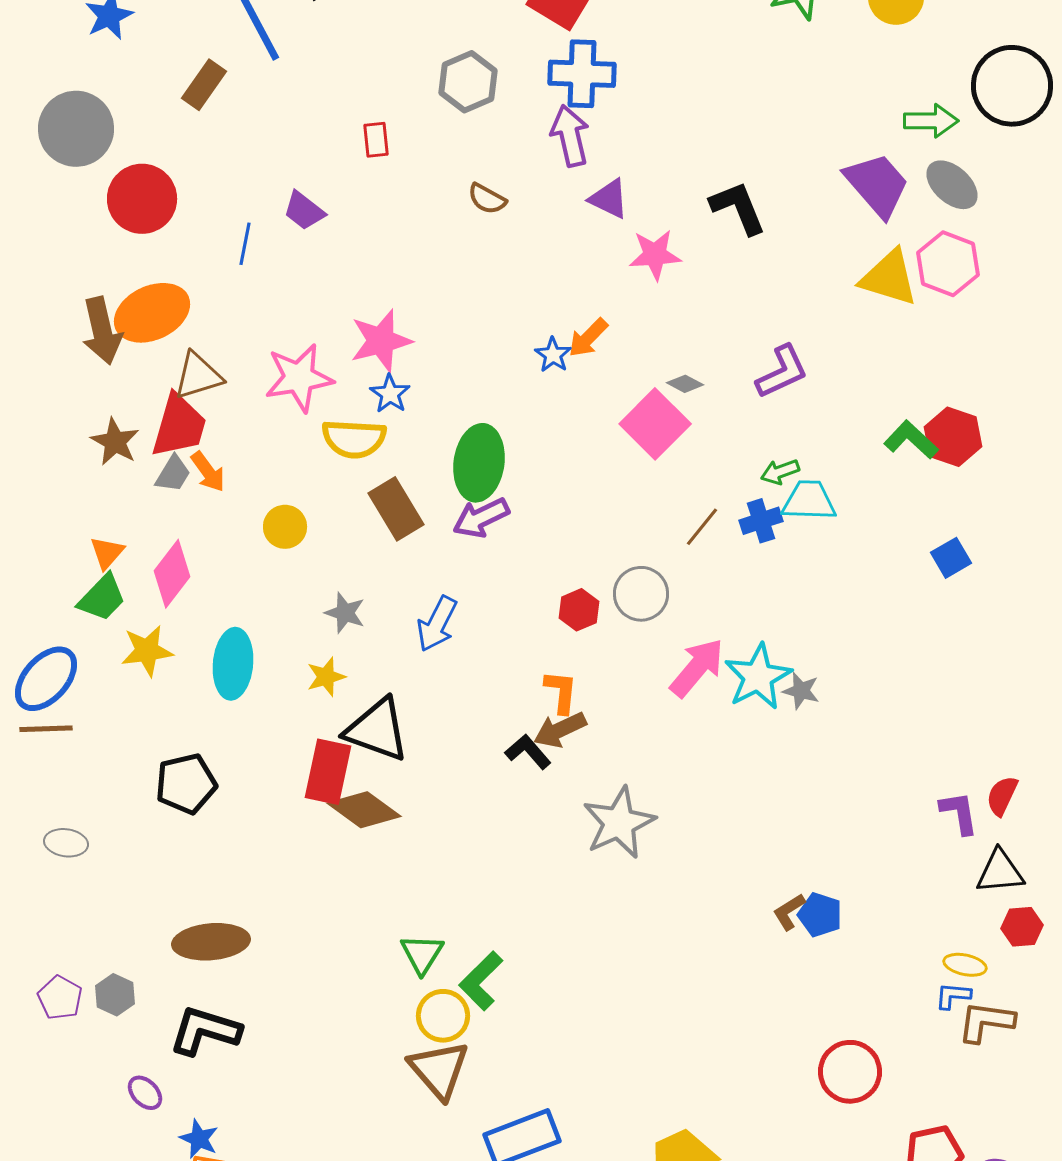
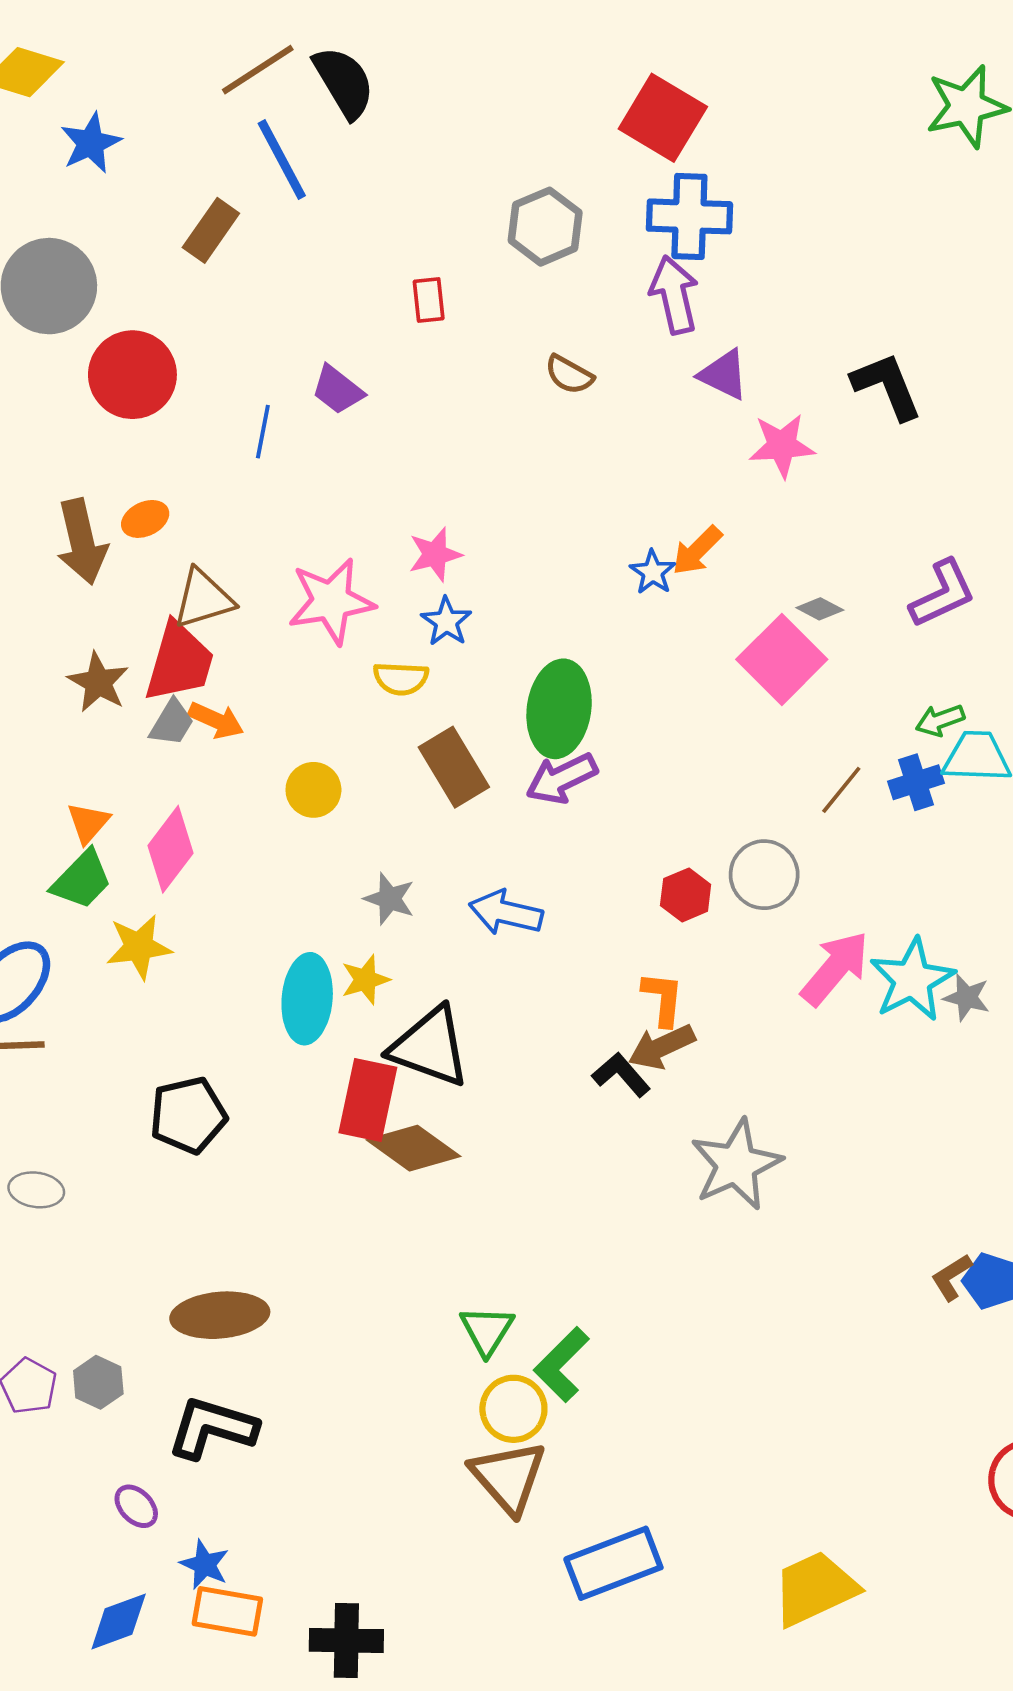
orange ellipse: (152, 313) -> (145, 519), size x0.5
pink star: (381, 341) -> (435, 554), size x0.7
yellow semicircle: (354, 439) -> (401, 678), size x0.7
orange arrow: (208, 472) -> (216, 720), turned -30
blue arrow: (437, 624) -> (506, 913), turned 76
cyan ellipse: (233, 664) -> (307, 999), moved

